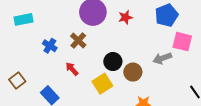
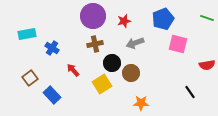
cyan rectangle: (24, 19) -> (27, 34), moved
brown cross: (78, 40) -> (95, 44), moved, turned 35
gray arrow: (162, 58) -> (135, 43), moved
brown square: (17, 80) -> (30, 78), moved

